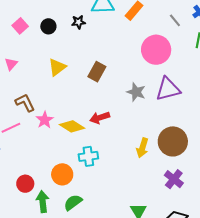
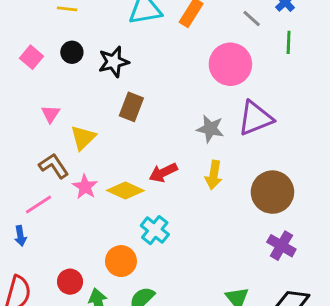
black star: (78, 22) -> (114, 62), moved, size x1.5
pink triangle: (11, 64) -> (50, 114), moved
yellow triangle: (57, 67) -> (83, 138), moved
brown rectangle: (97, 72) -> (131, 107), moved
yellow arrow: (142, 148) -> (214, 175), moved
cyan cross: (88, 156) -> (155, 230), turned -36

